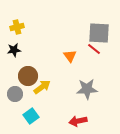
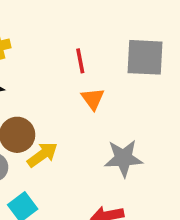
red line: (94, 49) -> (80, 61), moved, turned 40

